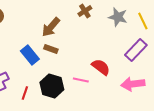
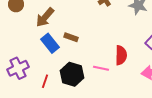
brown arrow: (51, 27) -> (45, 17), moved
red semicircle: (101, 67) -> (121, 55), turned 54

